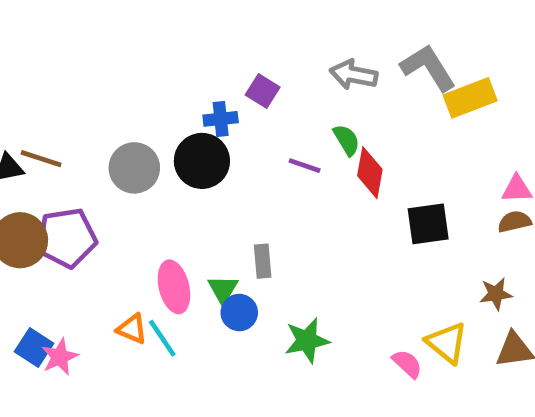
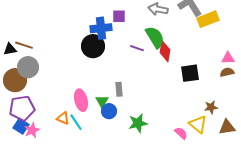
purple square: (263, 91) -> (119, 16), turned -32
blue cross: (221, 119) -> (101, 28), size x1.5
green semicircle: (347, 140) -> (155, 37), size x1.6
gray circle: (134, 168) -> (28, 67), moved
purple pentagon: (67, 238) -> (22, 108), moved
brown star: (496, 294) -> (211, 107), moved

